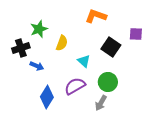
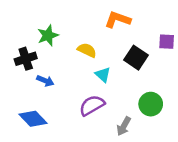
yellow semicircle: (62, 43) -> (87, 50), moved, turned -84
green circle: (108, 82) -> (151, 104), moved
blue diamond: (47, 97) -> (33, 119), moved, turned -75

